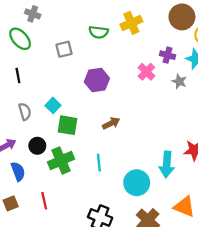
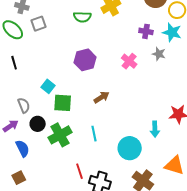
gray square: (64, 49) -> (39, 24), moved
pink cross: (146, 72) -> (129, 61), moved
gray semicircle: (25, 112) -> (24, 105), moved
cyan arrow: (167, 164) -> (155, 129), size x0.7
red line: (44, 201) -> (79, 171), moved

